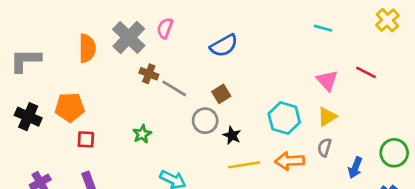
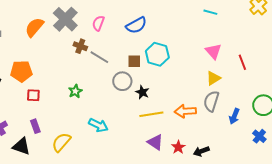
pink semicircle: (165, 28) -> (98, 23), moved
orange semicircle: (87, 48) -> (34, 27), turned -140
red line: (366, 72) -> (242, 62), moved, turned 42
brown square: (221, 94) -> (134, 61), turned 32
cyan hexagon: (284, 118) -> (157, 54), moved
gray semicircle: (324, 147) -> (211, 101), size x1.5

